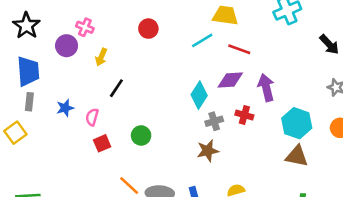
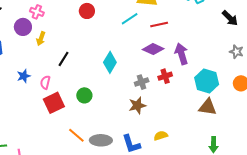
red line: (239, 49) -> (159, 24), turned -30
yellow arrow: (101, 57) -> (41, 39), moved
purple diamond: (230, 80) -> (153, 49), turned 30
cyan diamond: (199, 95) -> (110, 62), moved
red cross: (244, 115) -> (165, 76), turned -32
red square: (102, 143) -> (54, 103), size x1.5

